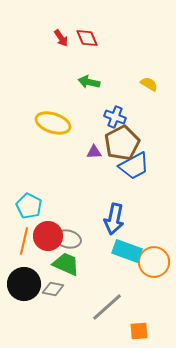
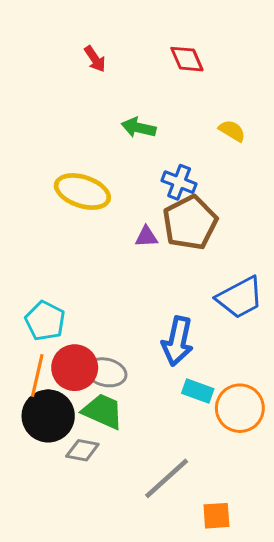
red diamond: (87, 38) -> (187, 59), moved
blue trapezoid: (134, 166) -> (240, 297), moved
cyan rectangle: (127, 251) -> (198, 391), size x0.7
black circle: (24, 284) -> (48, 416), moved

